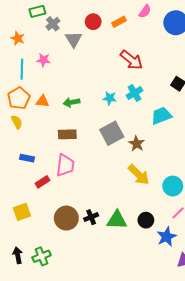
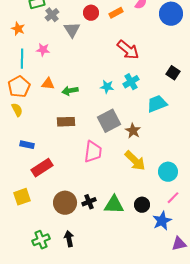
orange triangle: (43, 101) -> (48, 84), moved
pink trapezoid: (65, 165) -> (93, 152), moved
red rectangle: (43, 182) -> (42, 168), size x1.5
black arrow: (18, 255) -> (69, 239), moved

